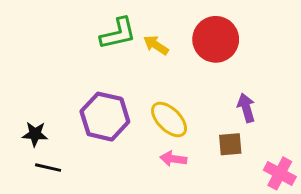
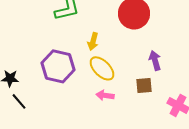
yellow arrow: (156, 45) -> (93, 41), moved, turned -108
black line: (48, 168) -> (19, 101), turned 36

